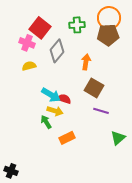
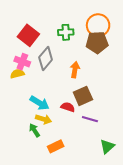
pink cross: (27, 43) -> (22, 62), moved
brown square: (94, 88) -> (83, 96), turned 36
red semicircle: (64, 99) -> (68, 107), moved

